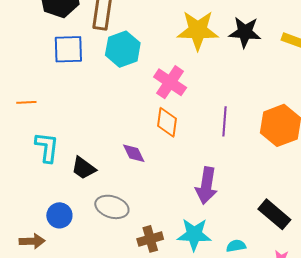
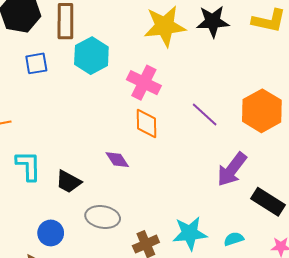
blue square: (68, 49) -> (36, 63), size x0.7
purple line: (225, 121) -> (205, 115), turned -44
purple arrow: (206, 186) -> (232, 169), moved, turned 36

